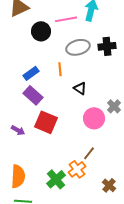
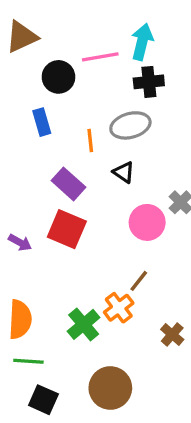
black cross: (107, 46) -> (149, 82), moved
gray ellipse: (78, 47) -> (130, 125), moved
blue rectangle: (31, 73) -> (42, 122), moved, turned -70
purple rectangle: (33, 95) -> (69, 184), moved

